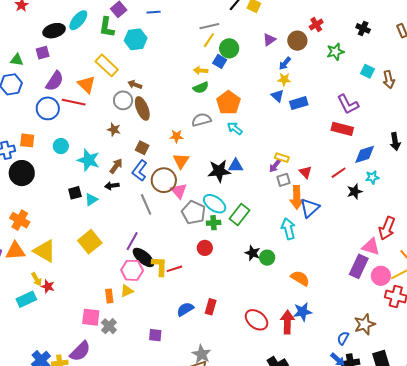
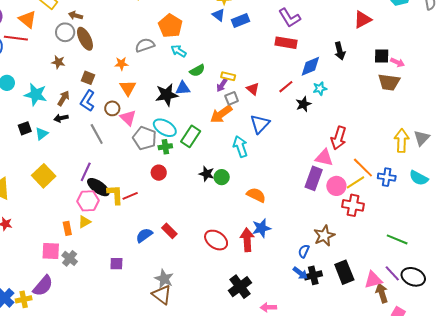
green semicircle: (201, 88) -> (197, 70), moved
brown circle: (164, 180) -> (112, 108), size x0.6
orange arrow: (297, 197) -> (221, 114), moved, turned 60
red rectangle: (211, 307) -> (169, 231), turned -56

